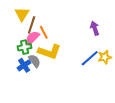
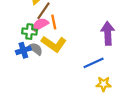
purple arrow: (95, 28) -> (108, 33), size x1.5
yellow star: (105, 57) -> (104, 84), moved
gray semicircle: (35, 61) -> (36, 49), turned -32

